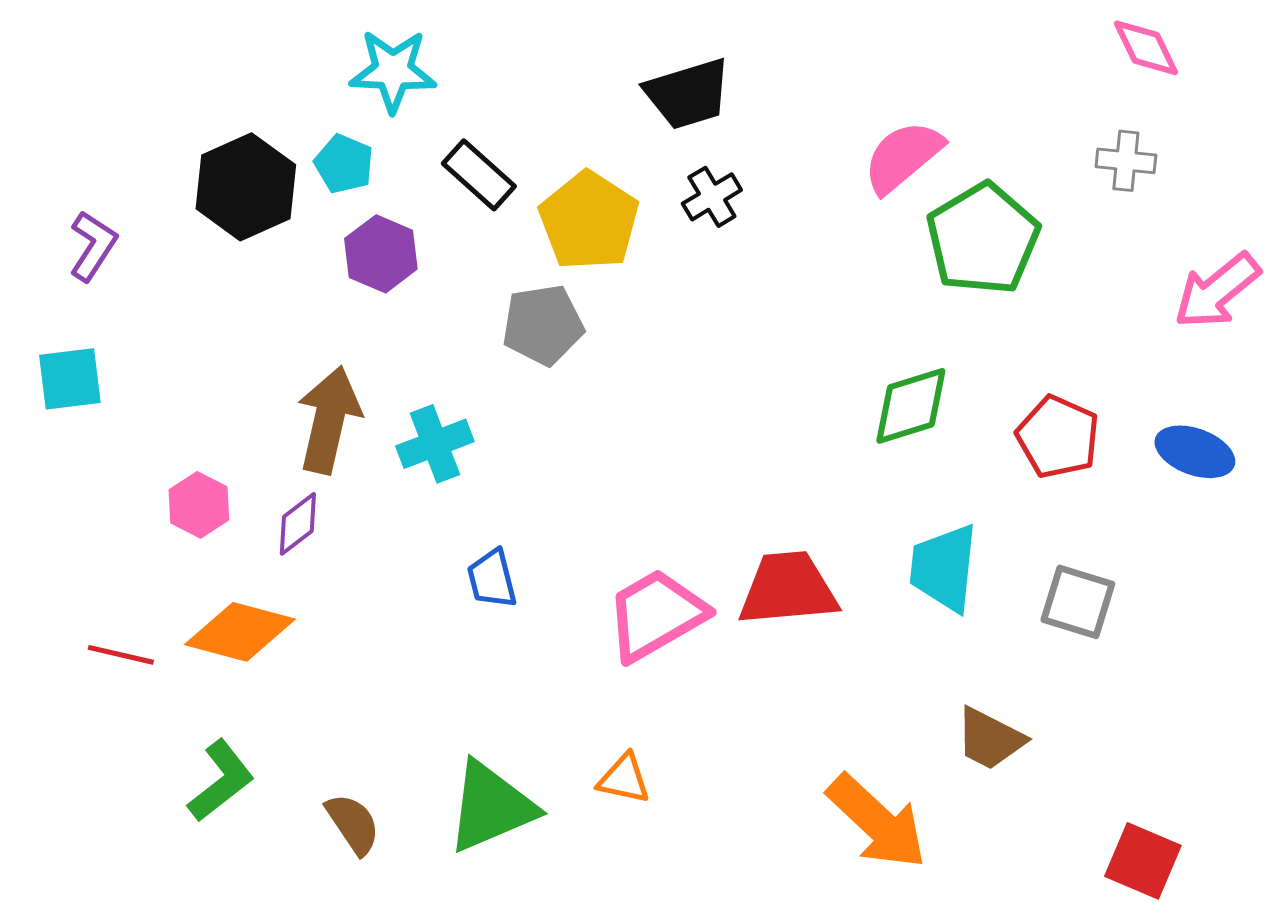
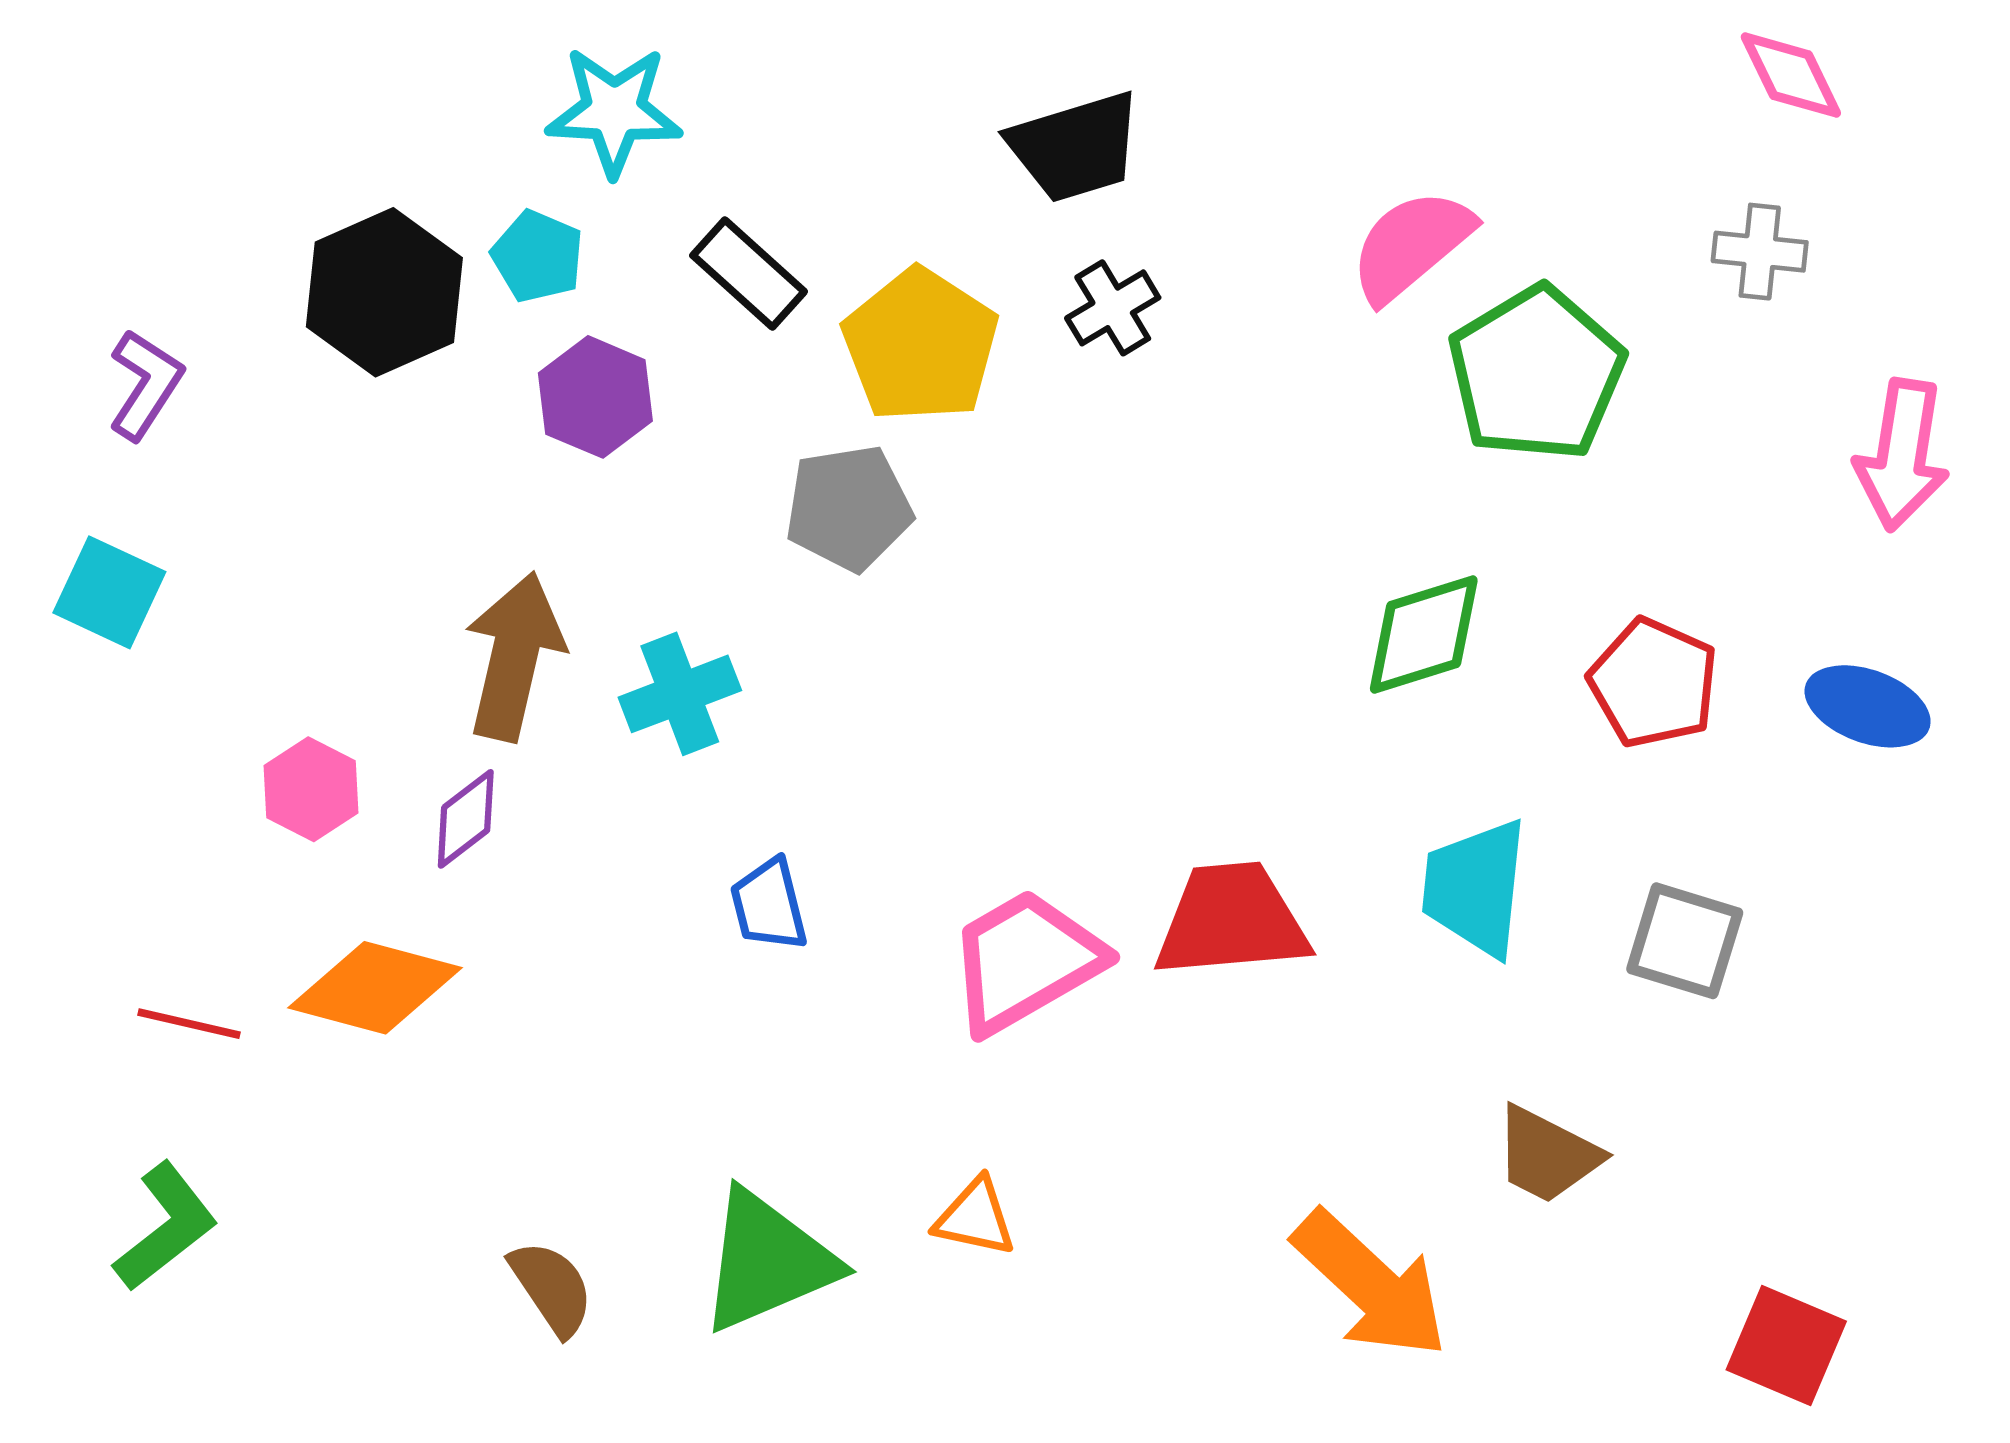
pink arrow: (1217, 291) -> (1902, 455), turned -42
cyan square: (70, 379) -> (109, 592), turned 32
green L-shape: (221, 781) -> (166, 1227), moved

